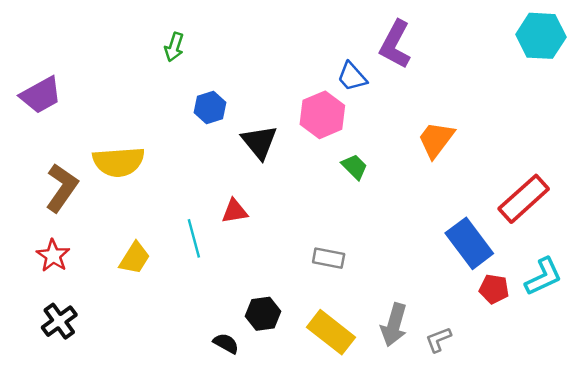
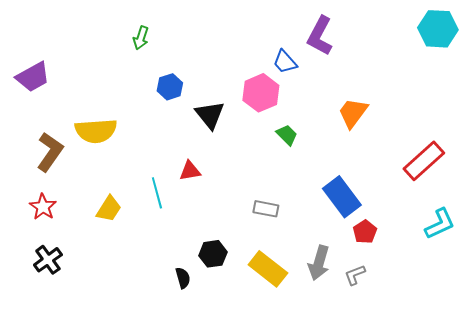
blue rectangle: (469, 243) -> (342, 197), moved
red pentagon: (494, 289) -> (365, 232), moved, turned 30
black semicircle: (226, 343) -> (183, 278), turned 45

